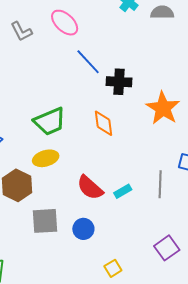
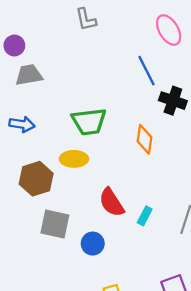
pink ellipse: (65, 23) -> (169, 30), moved
cyan rectangle: (123, 191) -> (145, 216), turned -48

